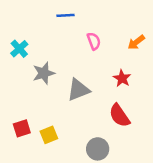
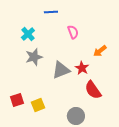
orange arrow: (136, 42) -> (100, 51), moved
cyan cross: (19, 49) -> (28, 34), moved
red star: (122, 78) -> (82, 68), moved

